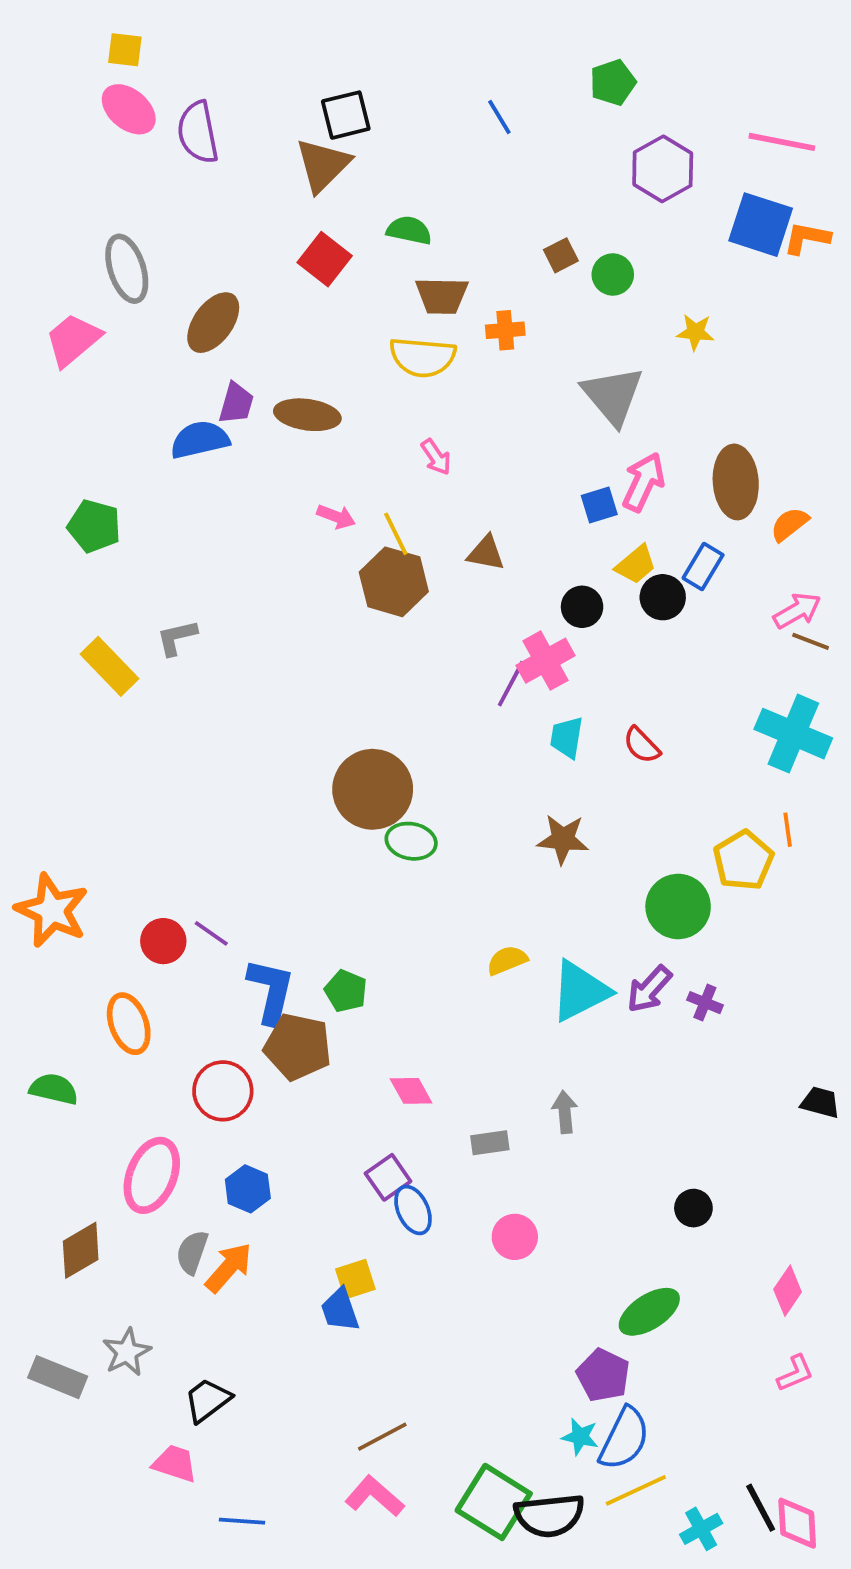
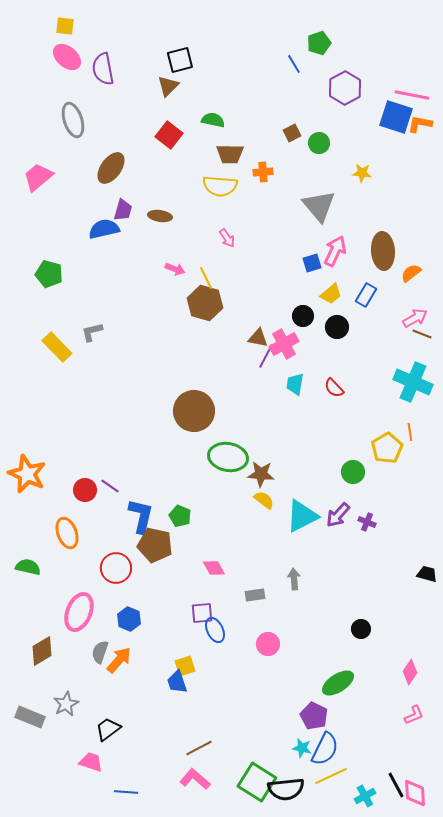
blue line: (499, 117) -> (294, 64), moved
pink line: (782, 142) -> (412, 95), moved
brown triangle: (323, 165) -> (168, 86), size x0.7
gray ellipse: (127, 269) -> (73, 120), moved
brown ellipse: (307, 415) -> (160, 216), size x0.7
brown triangle: (486, 553) -> (258, 338), moved
black circle: (663, 597) -> (337, 327), moved
brown star: (563, 839) -> (261, 474), moved
green ellipse: (411, 841) -> (228, 457), moved, size x1.5
green circle: (678, 906) -> (353, 472), size x0.7
yellow semicircle: (507, 960) -> (264, 500), turned 60
purple square: (388, 1177) -> (202, 613), turned 30

